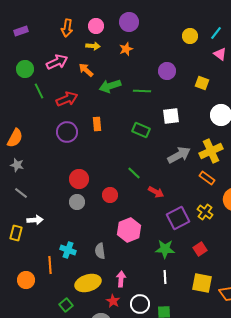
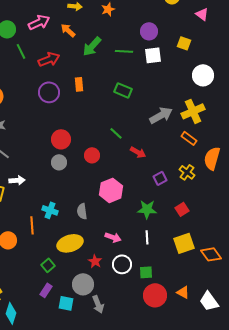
green arrow: (110, 86) -> (92, 46), turned -30
white square: (171, 116) -> (153, 55), moved
purple square: (178, 218) -> (160, 178), size x0.6
pink arrow: (121, 279) -> (113, 237), moved, turned 105
yellow square: (202, 283) -> (184, 243), turned -30

